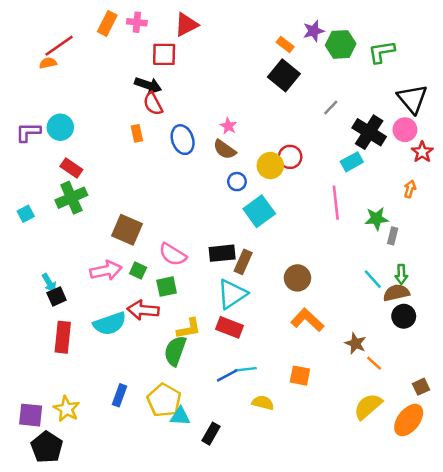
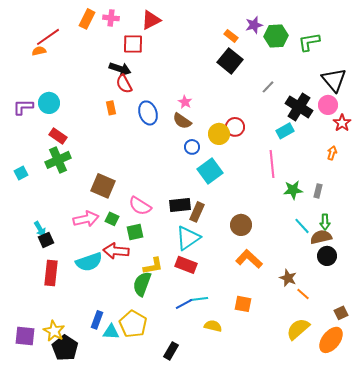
green star: (377, 219) -> (293, 190), moved
cyan triangle: (180, 416) -> (111, 332), moved
black pentagon: (47, 447) -> (65, 348), moved

